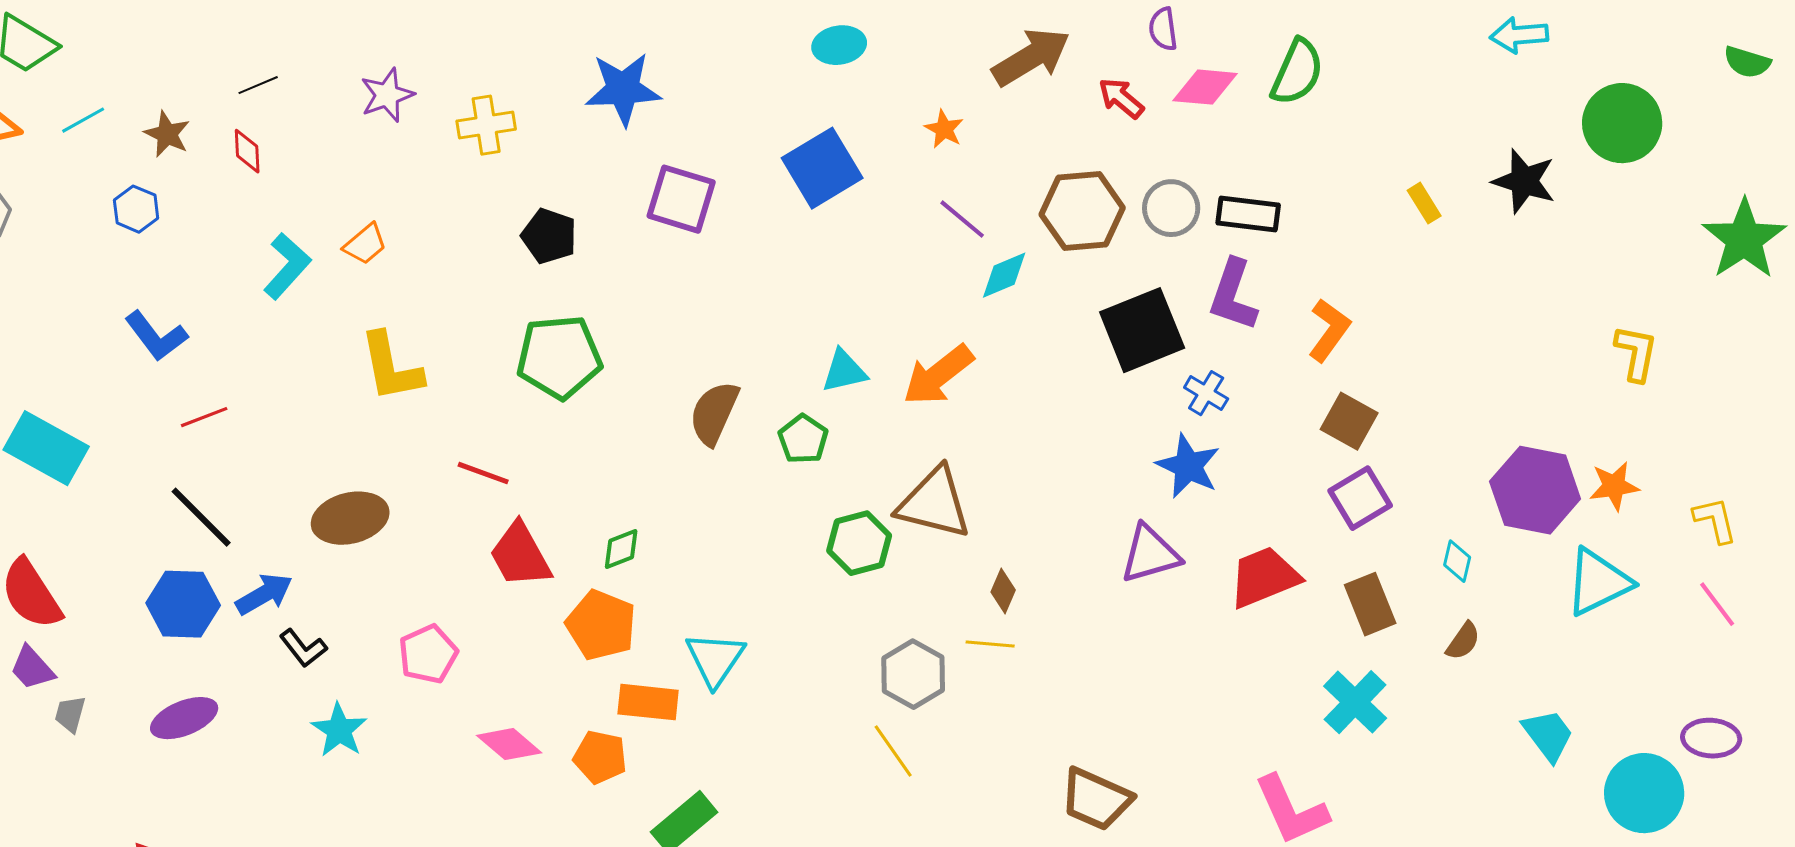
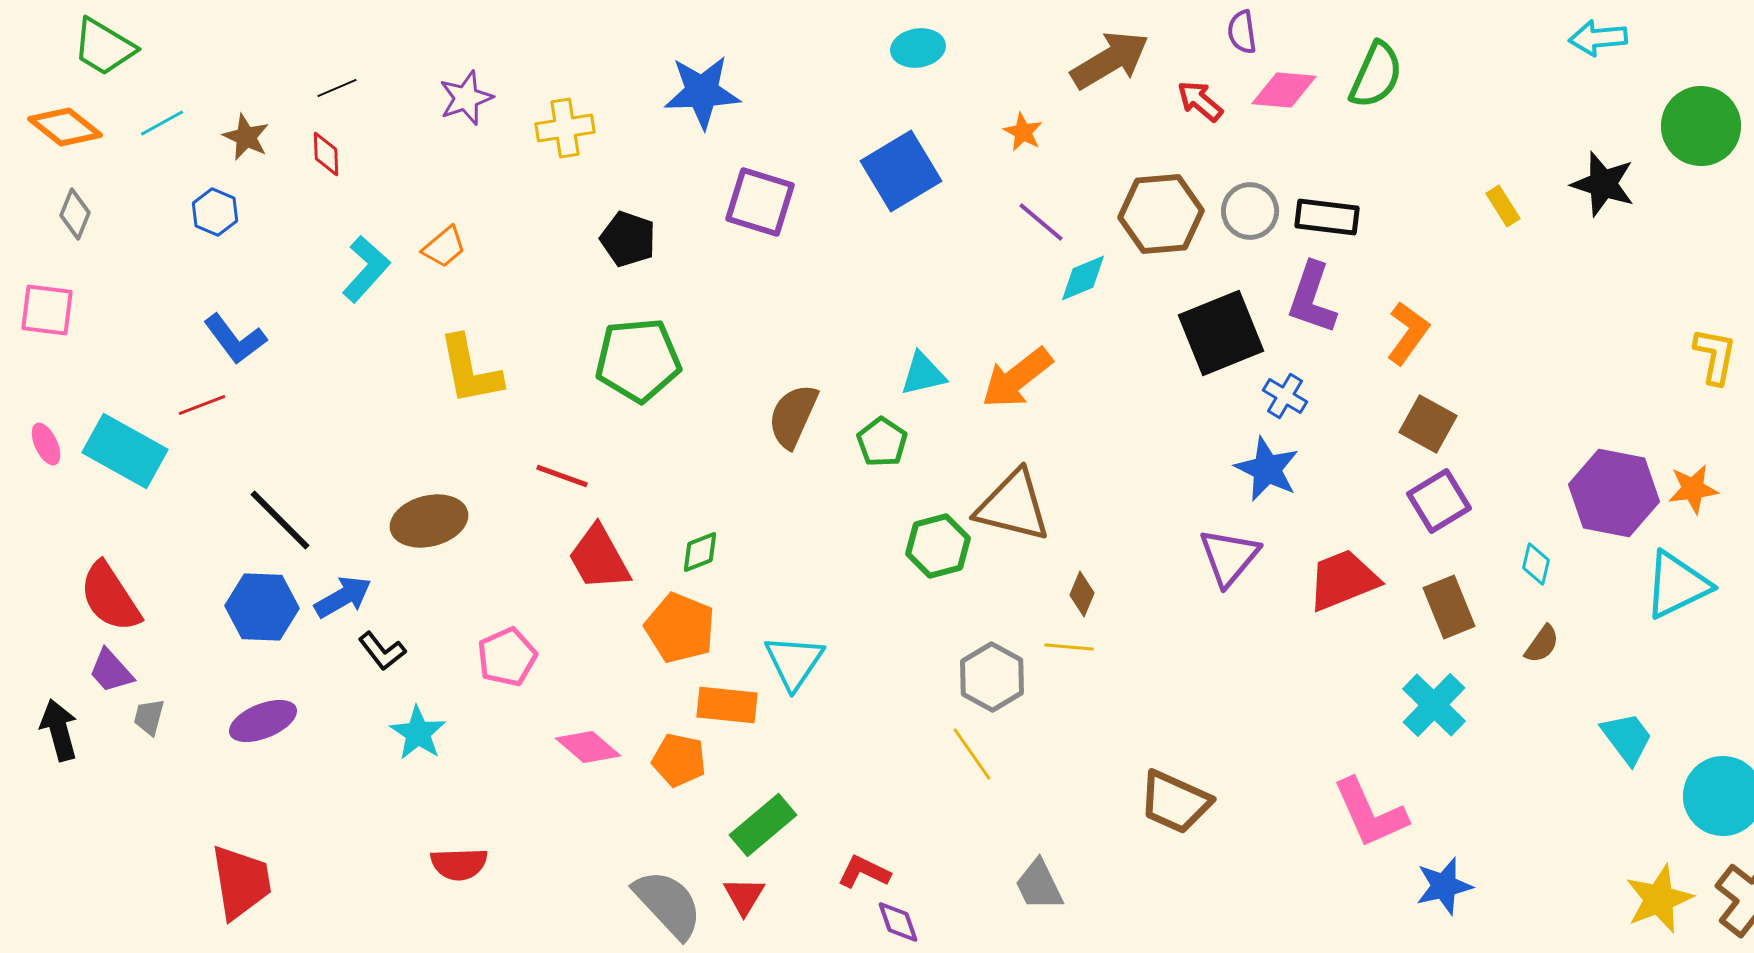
red line: (204, 417) -> (202, 405), moved
purple triangle: (1150, 554) -> (1229, 557), turned -34

